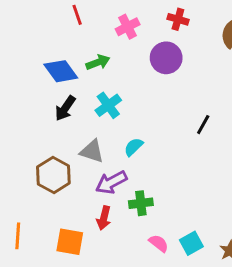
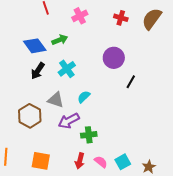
red cross: (178, 19) -> (121, 18), moved
purple circle: (166, 58) -> (114, 58), moved
red arrow: (104, 218) -> (80, 161), moved

